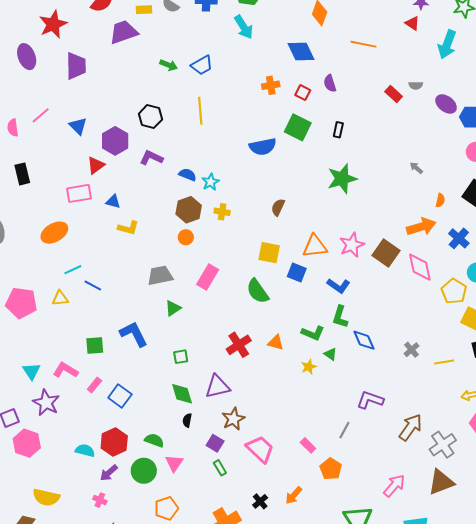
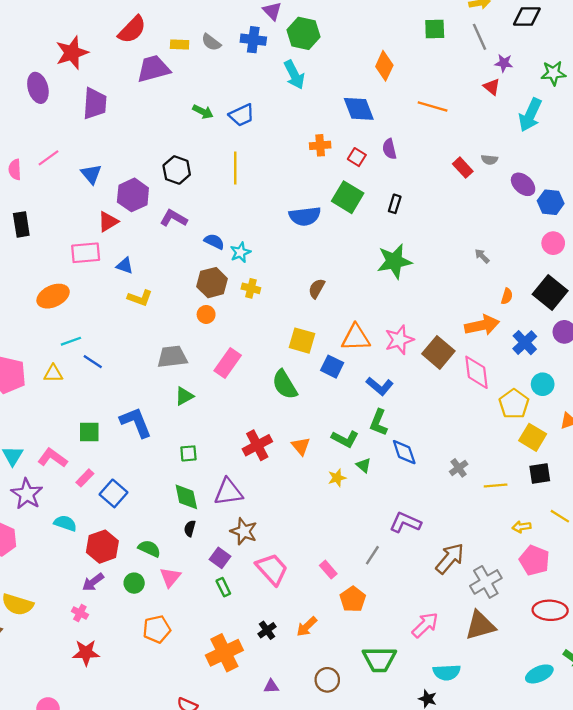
orange triangle: (276, 342) -> (301, 446), turned 30
brown star: (233, 419) -> (244, 531), turned -30
cyan semicircle: (85, 450) -> (65, 523), moved
green circle: (144, 471) -> (134, 583), size x0.7

